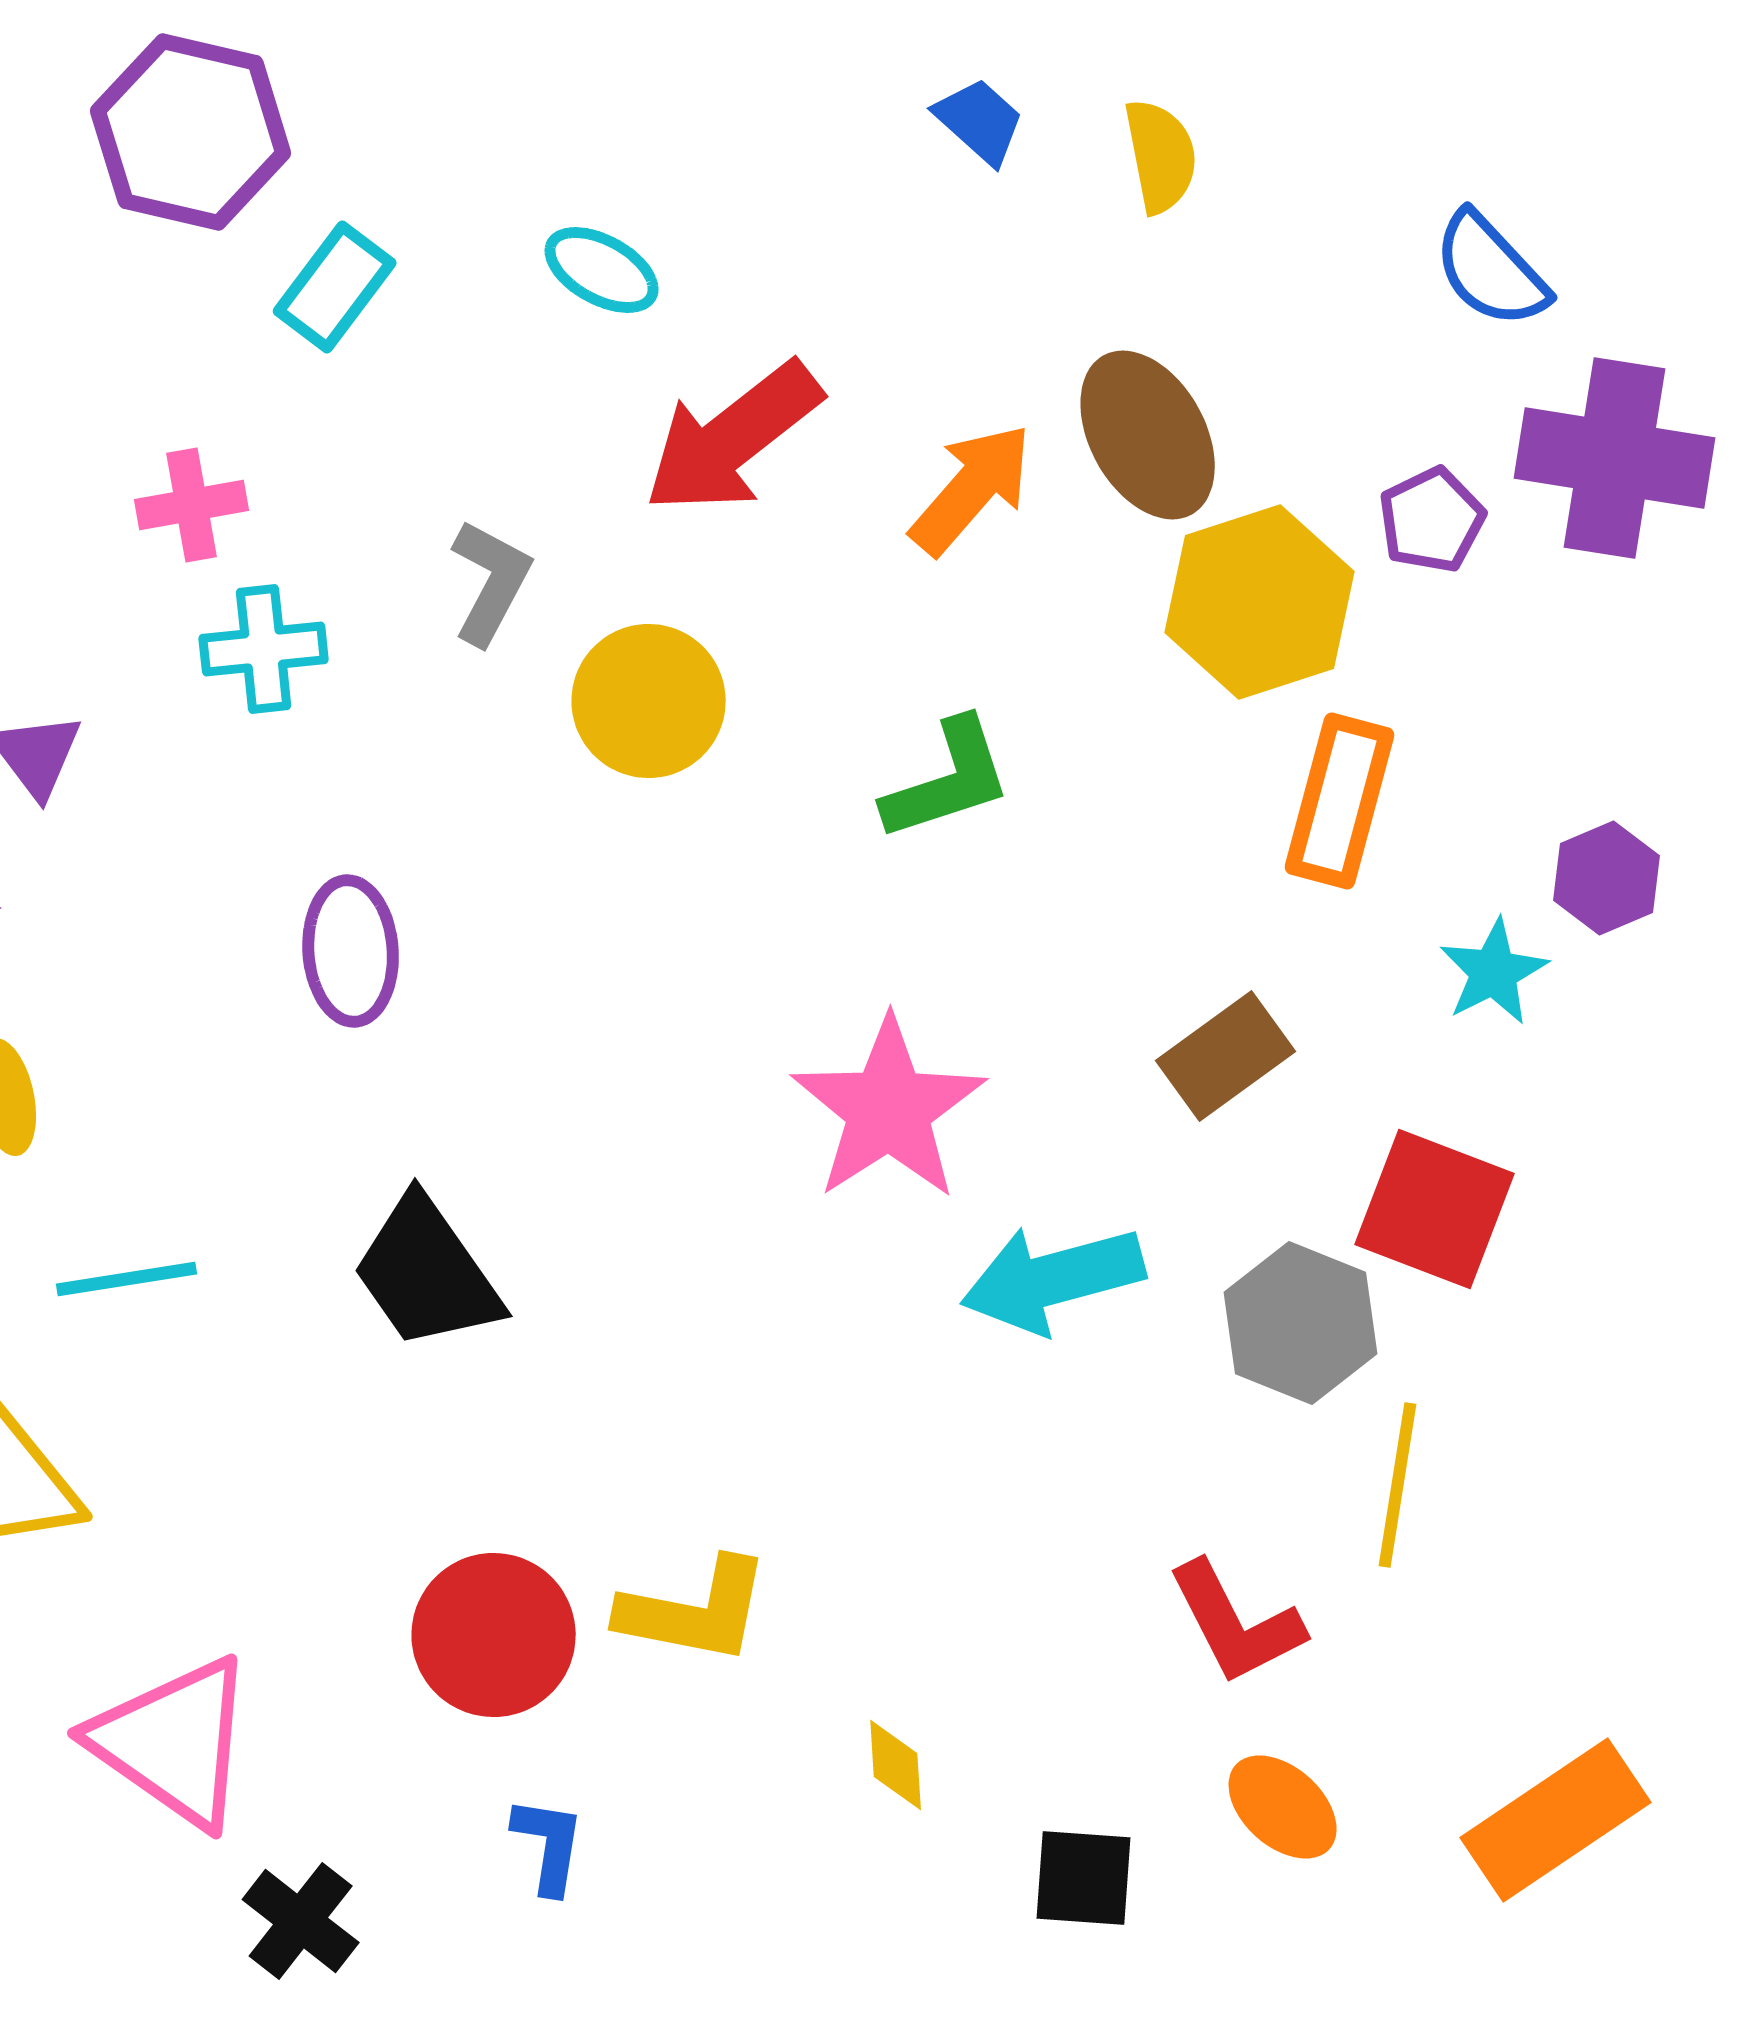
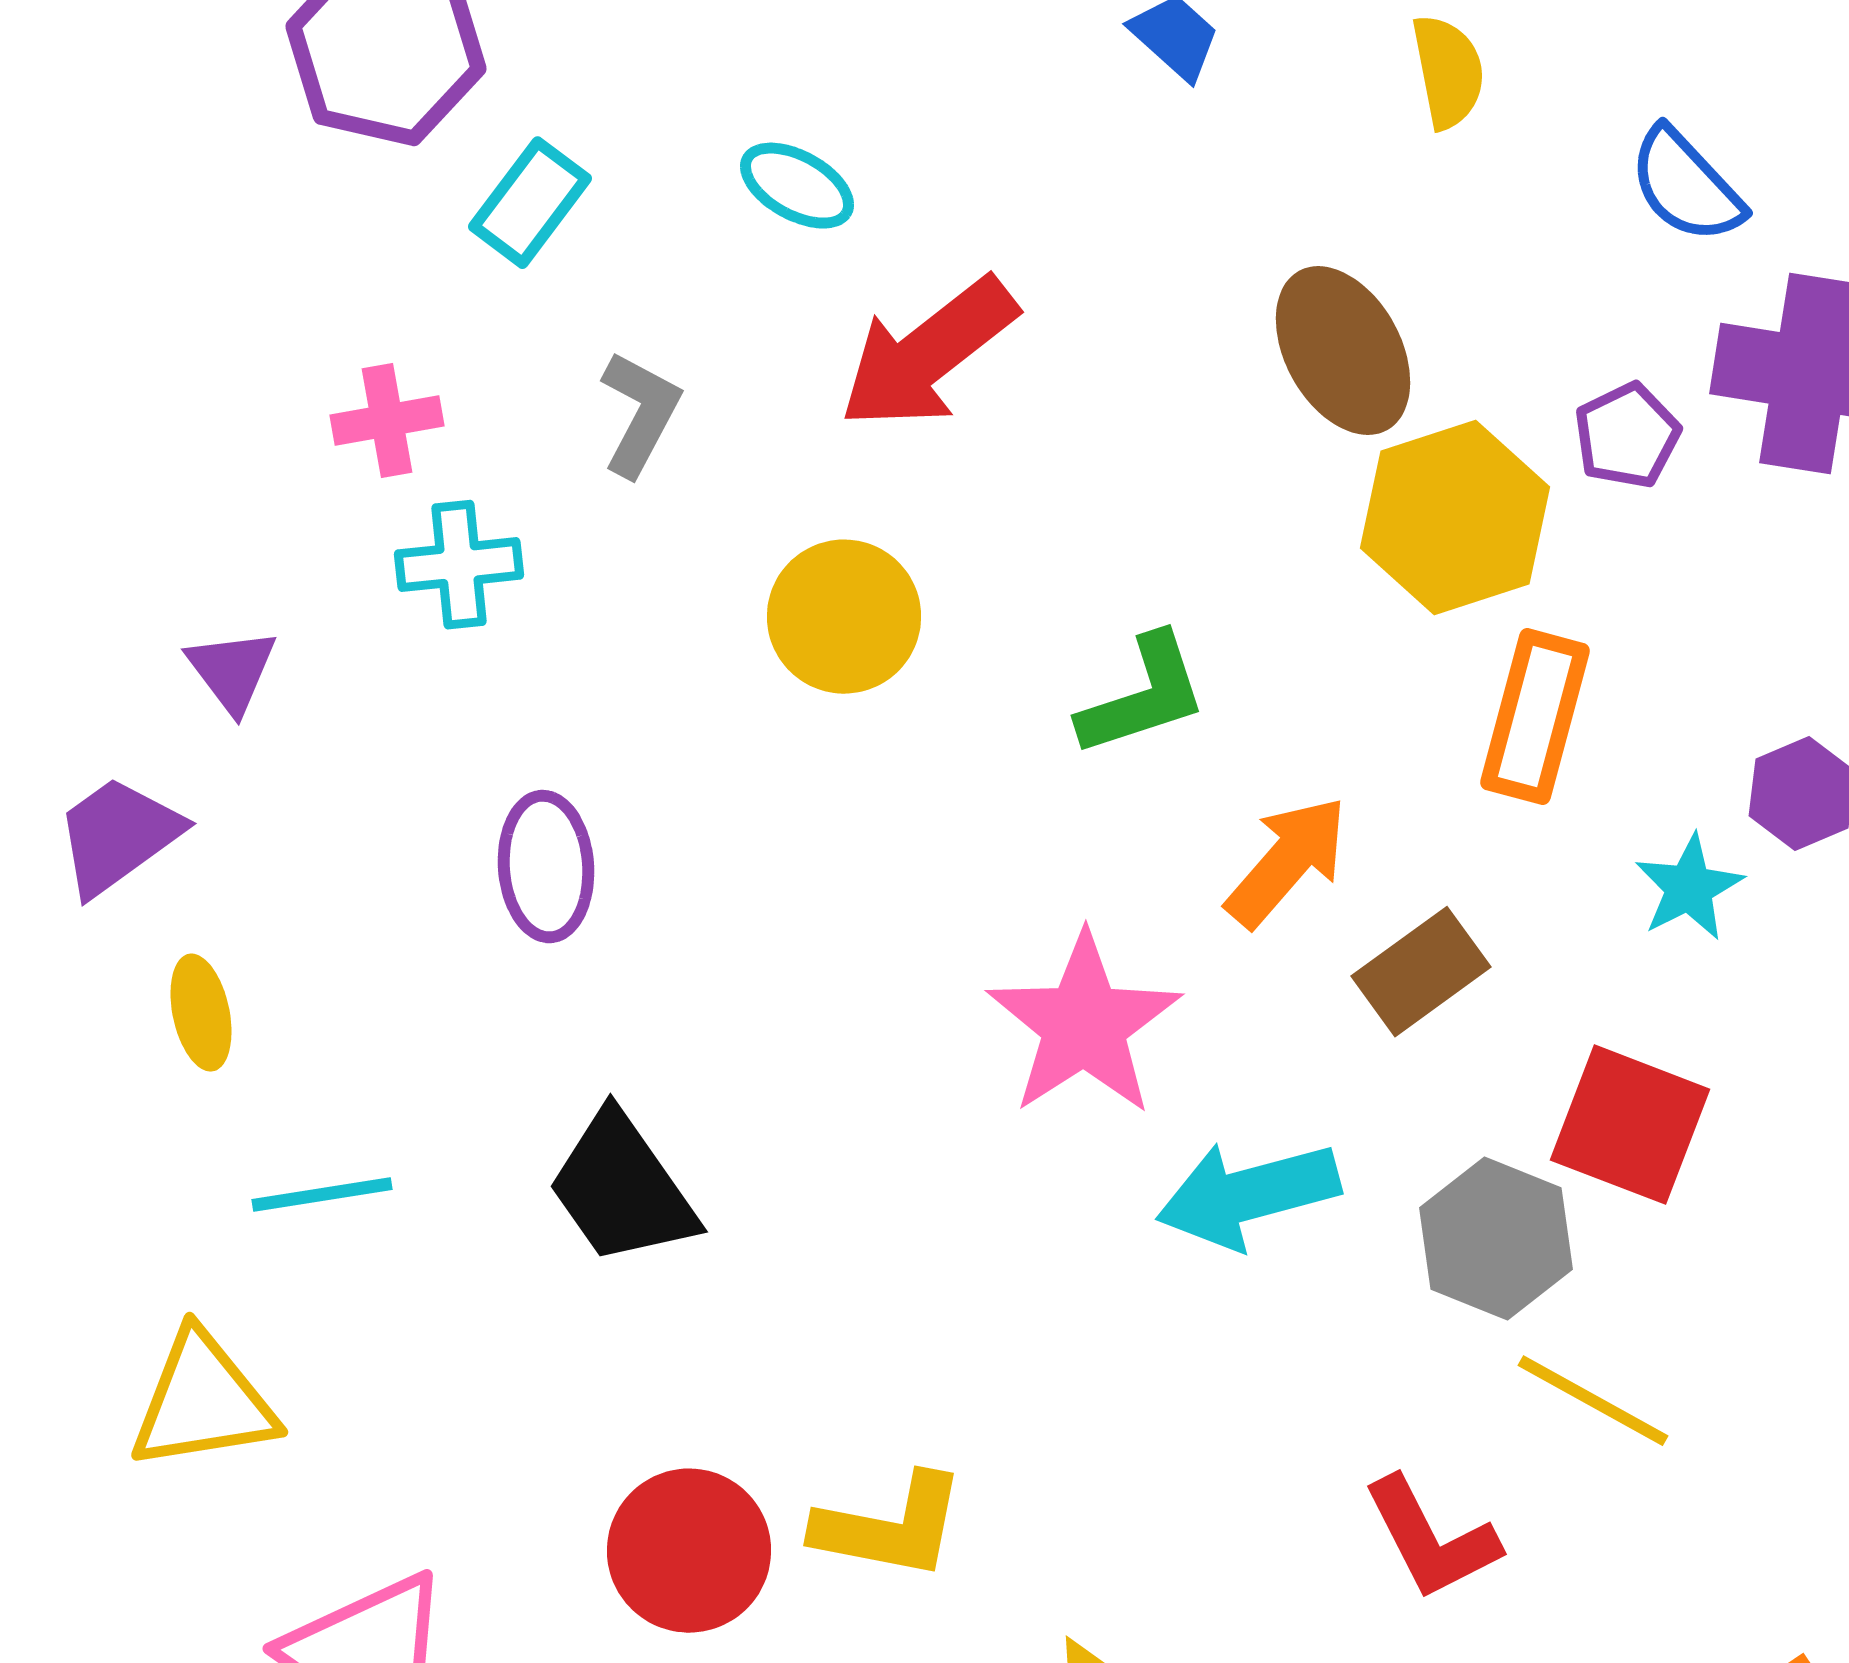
yellow semicircle: (1161, 156) -> (1448, 72), moved
orange arrow: (972, 489) -> (1287, 862), moved
gray L-shape: (491, 582) -> (640, 414), moved
yellow line: (1398, 1485) -> (1593, 1401), turned -70

